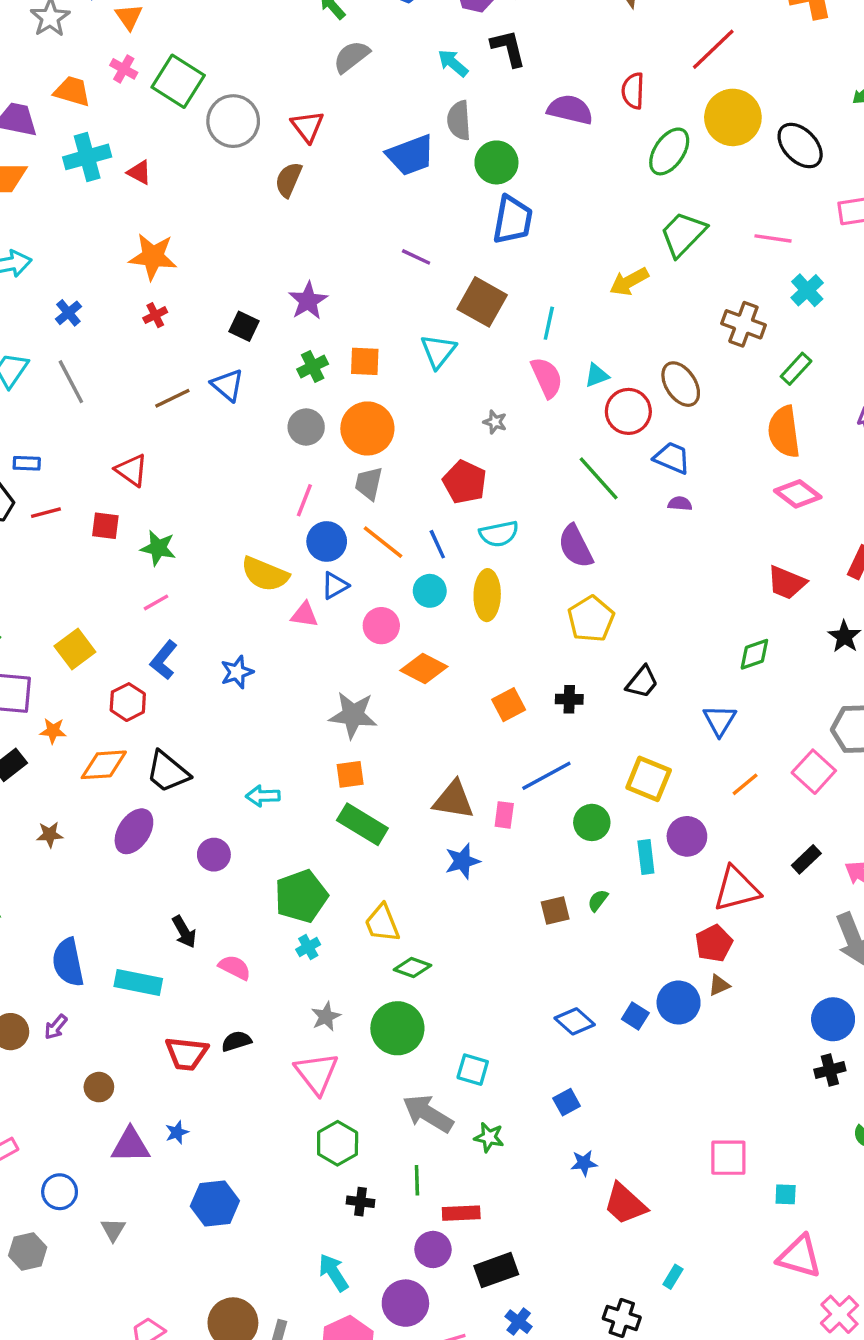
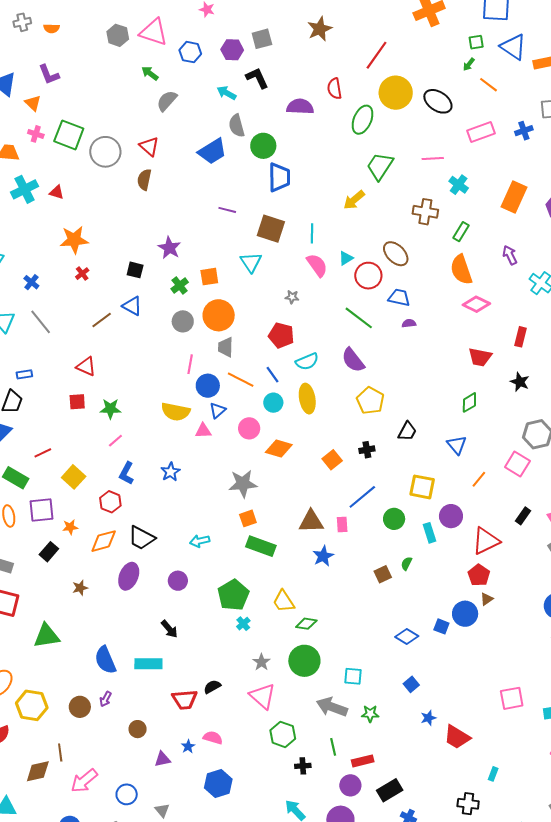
red line: (46, 513) -> (43, 453), moved
pink semicircle: (235, 967) -> (213, 738), moved
purple triangle: (130, 1145) -> (162, 759), size x0.7

